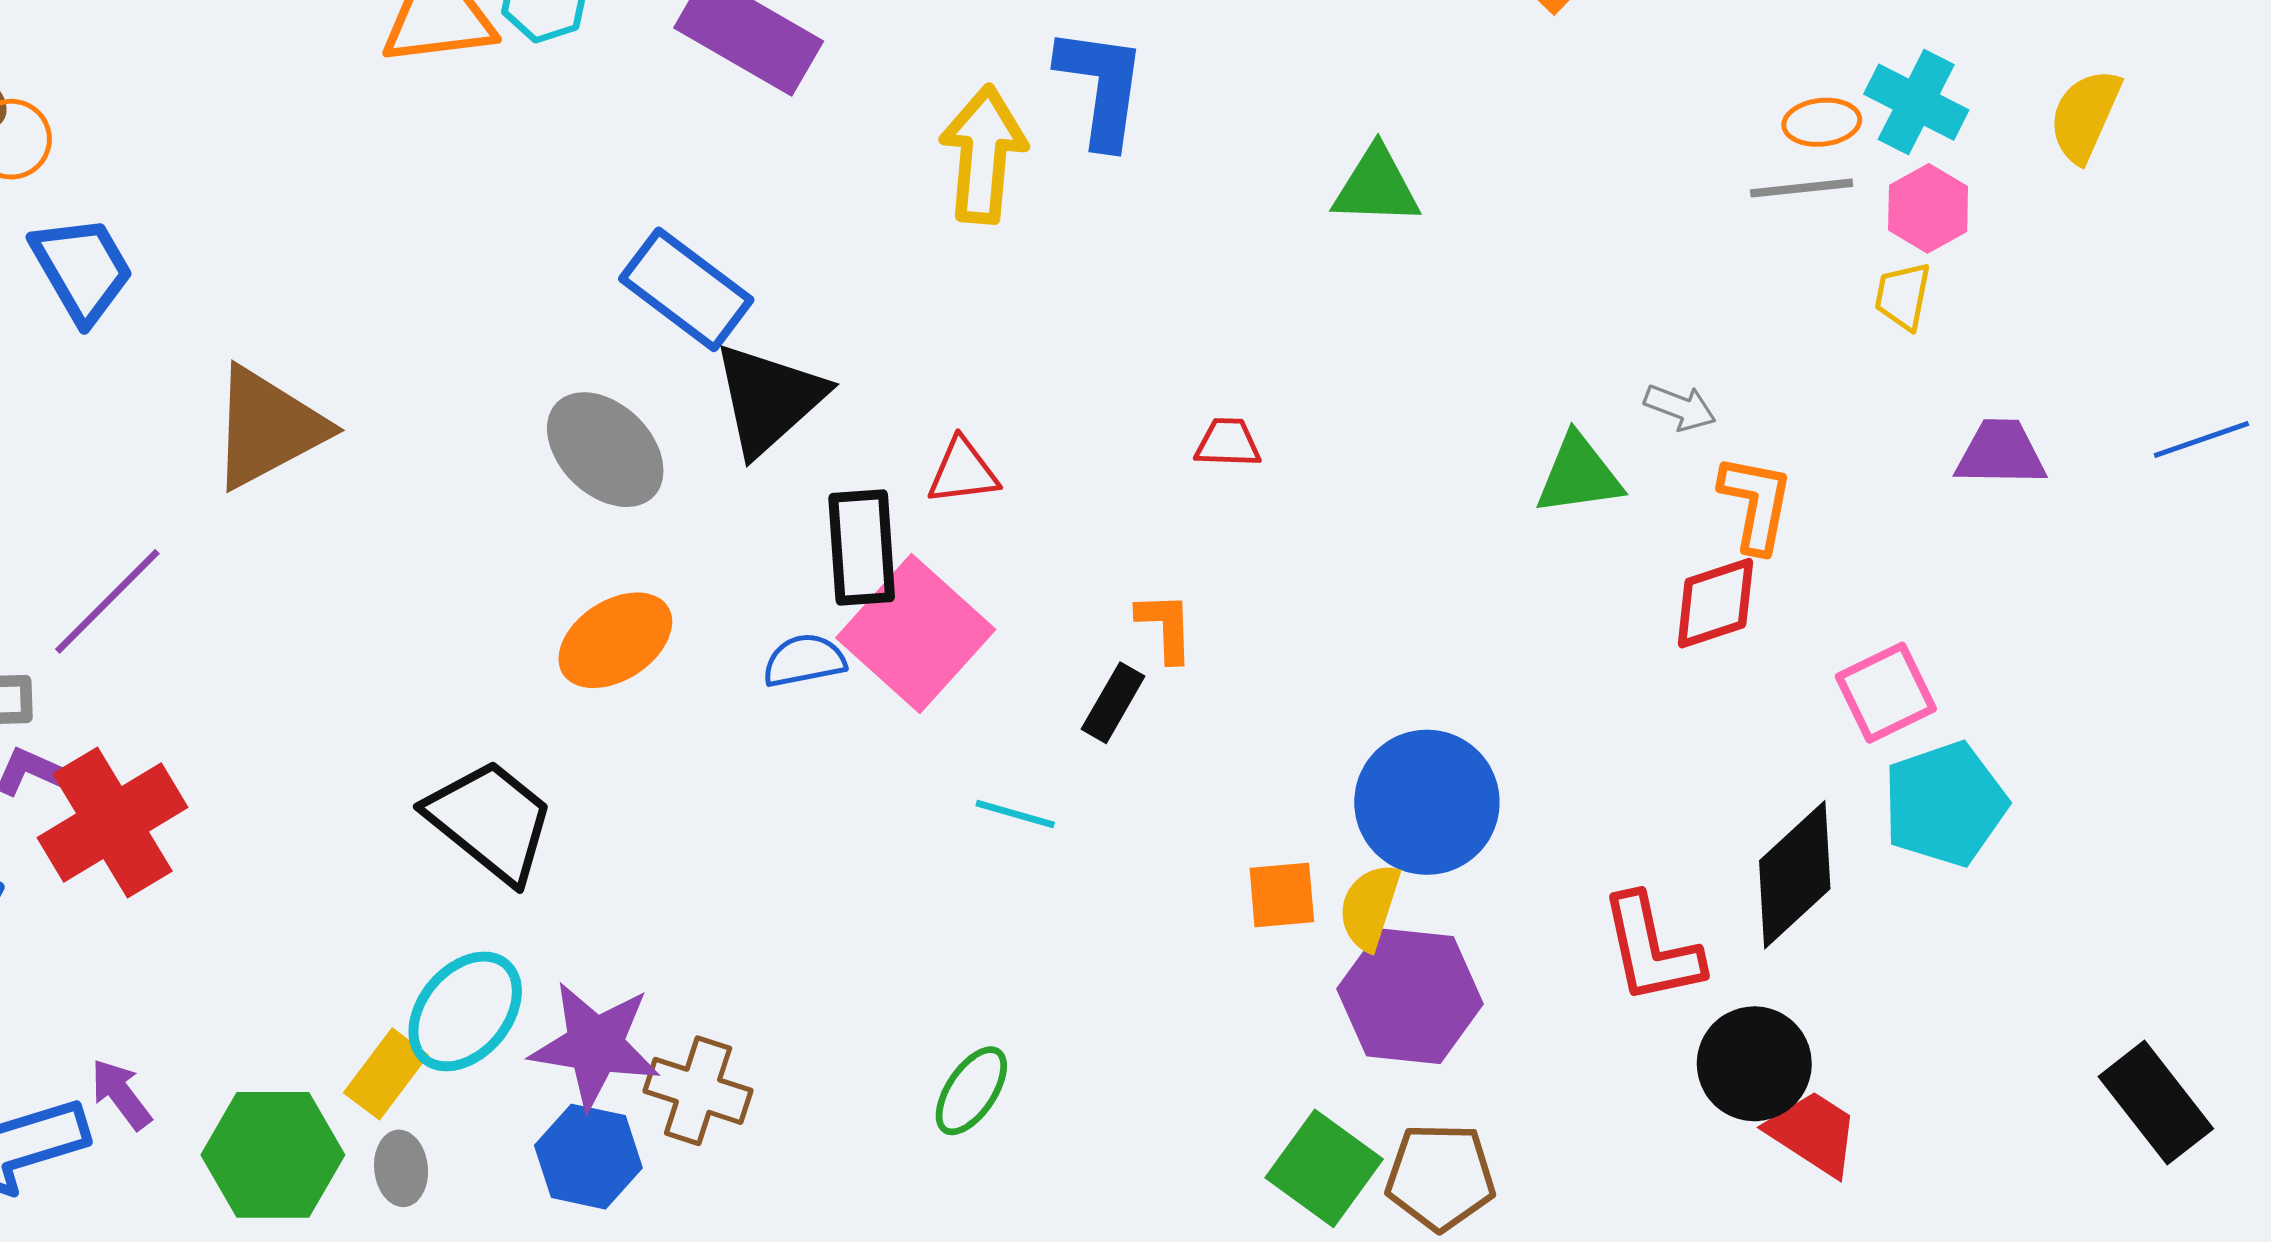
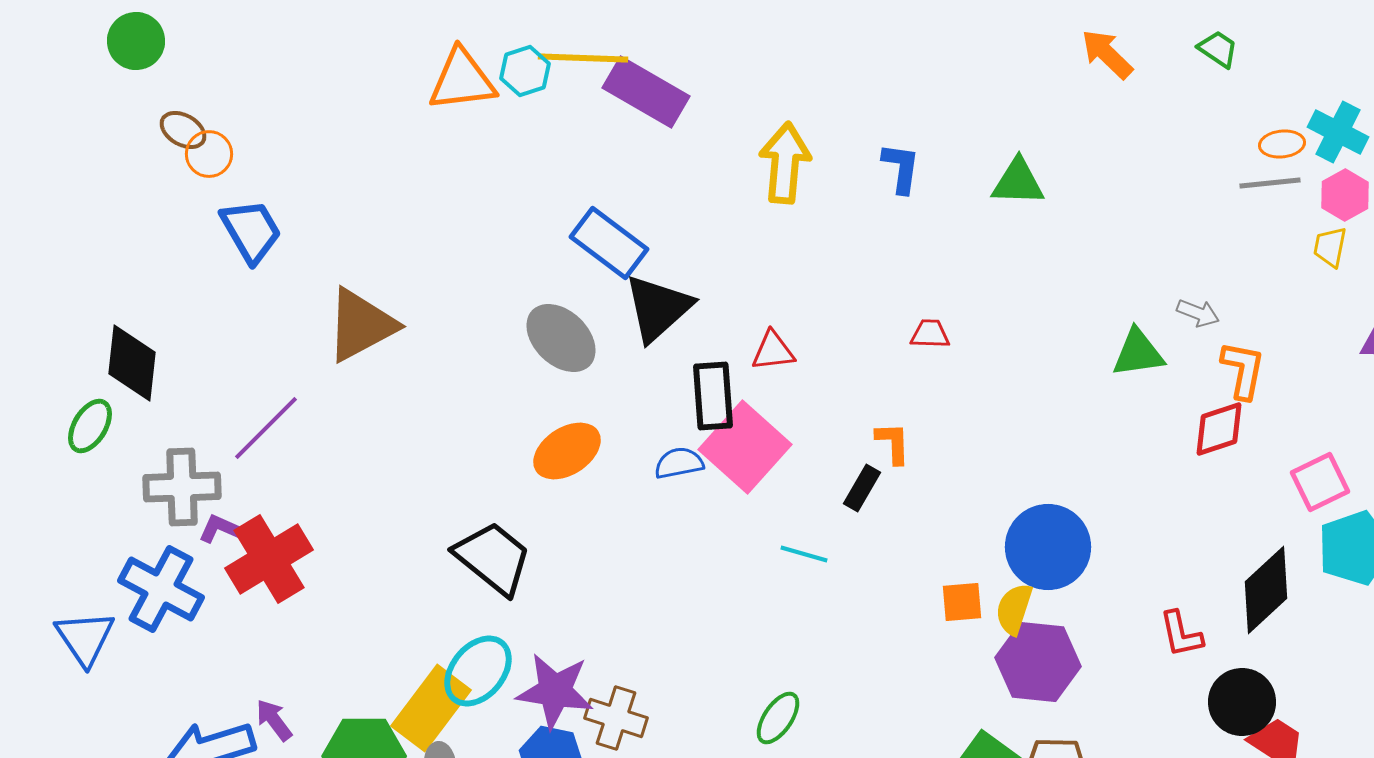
blue L-shape: (1101, 87) -> (901, 168), moved, size x0.7
red L-shape: (1651, 949) -> (1181, 634), size x0.7
yellow rectangle: (386, 1074) -> (431, 708), size x1.6

